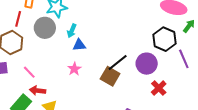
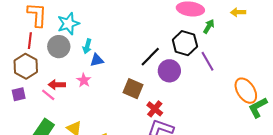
black line: (118, 62) -> (150, 57), moved
pink star: (74, 69) -> (84, 80), moved
red cross: (159, 88) -> (155, 109), moved
red arrow: (38, 91) -> (57, 85), moved

